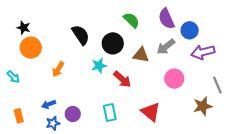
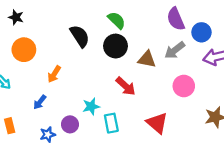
green semicircle: (131, 20) -> (117, 20), moved
black star: (24, 28) -> (16, 17), moved
cyan star: (99, 66) -> (91, 106), moved
blue arrow: (49, 104) -> (40, 102), moved, turned -32

